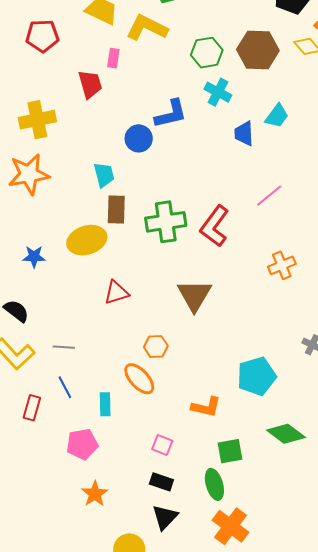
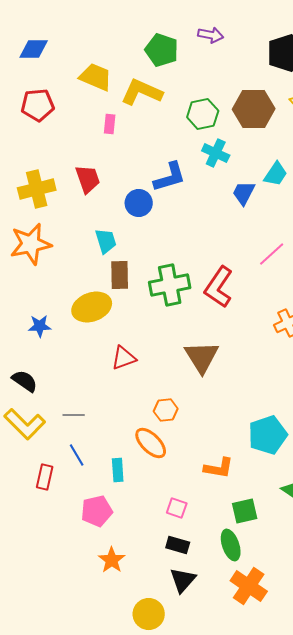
red trapezoid: (90, 84) -> (88, 179), moved
blue trapezoid: (244, 133) -> (244, 193), turned 32

